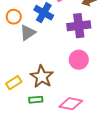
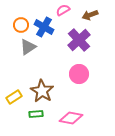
orange circle: (14, 17) -> (21, 25), moved
purple cross: (79, 26) -> (79, 40), turned -35

